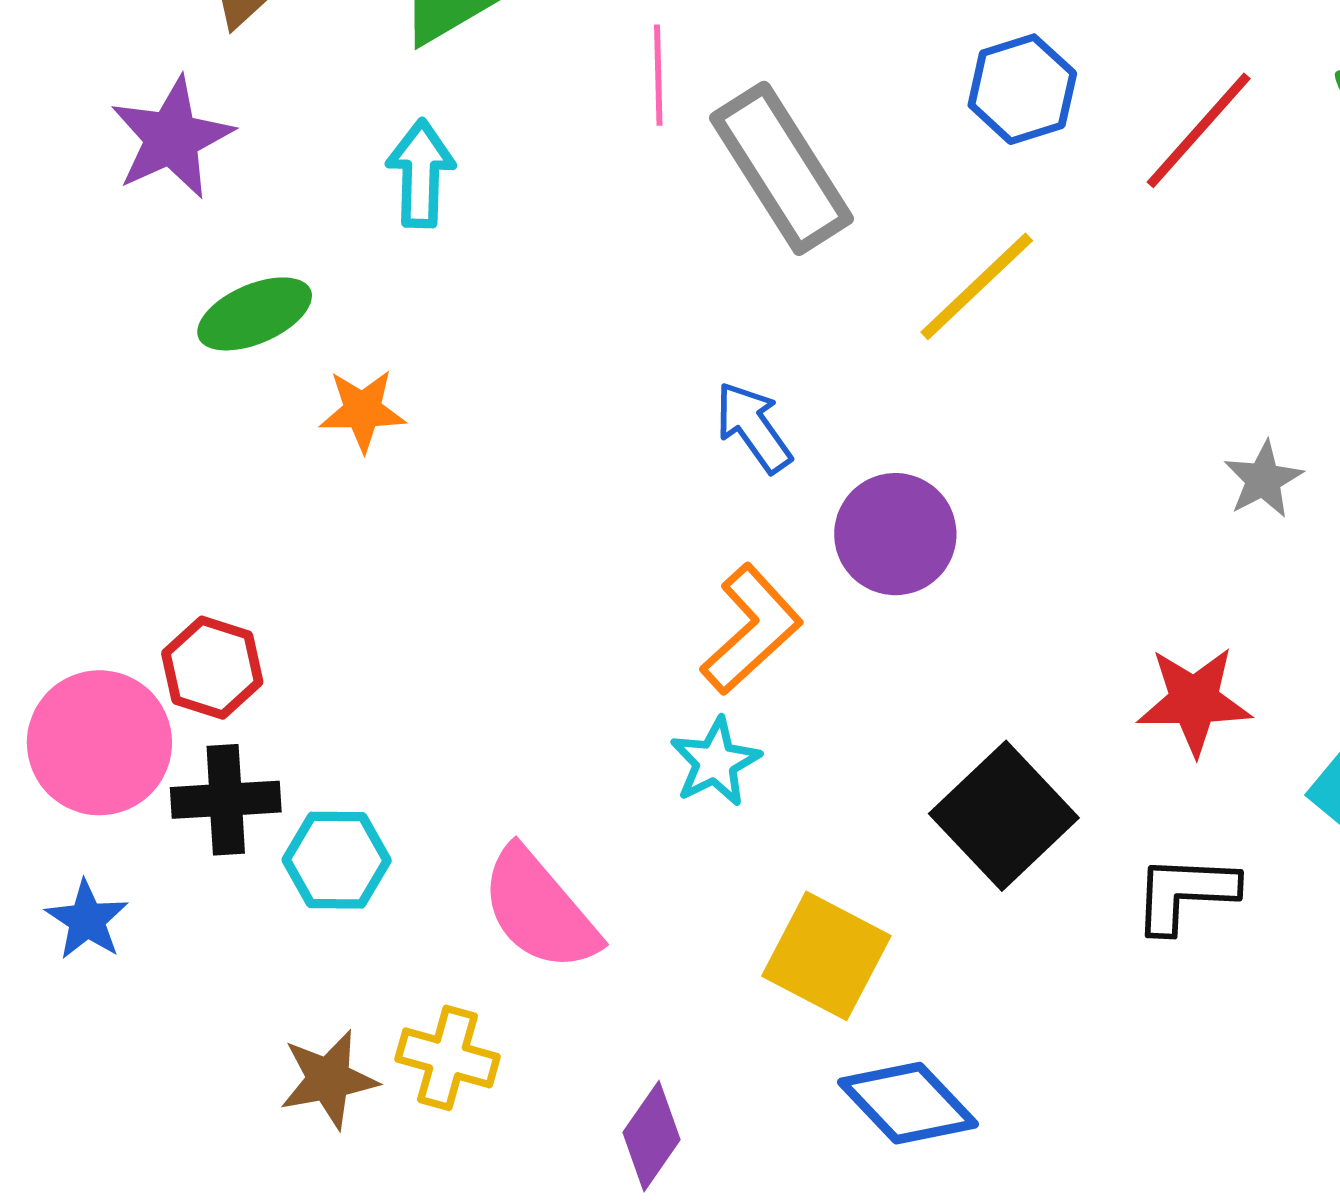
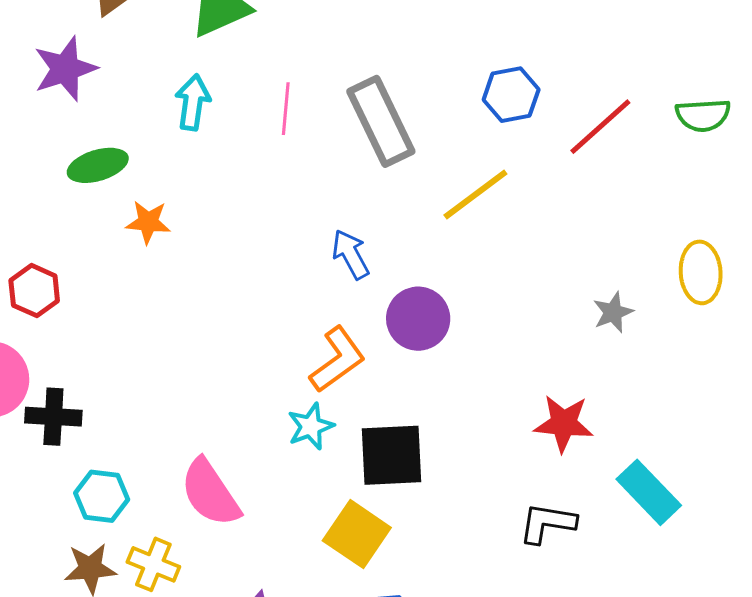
pink line: (658, 75) -> (286, 109), moved
red hexagon: (212, 668) -> (34, 291), moved
black square: (1004, 816) -> (391, 455), moved, turned 34
cyan hexagon: (337, 860) -> (102, 496), moved

